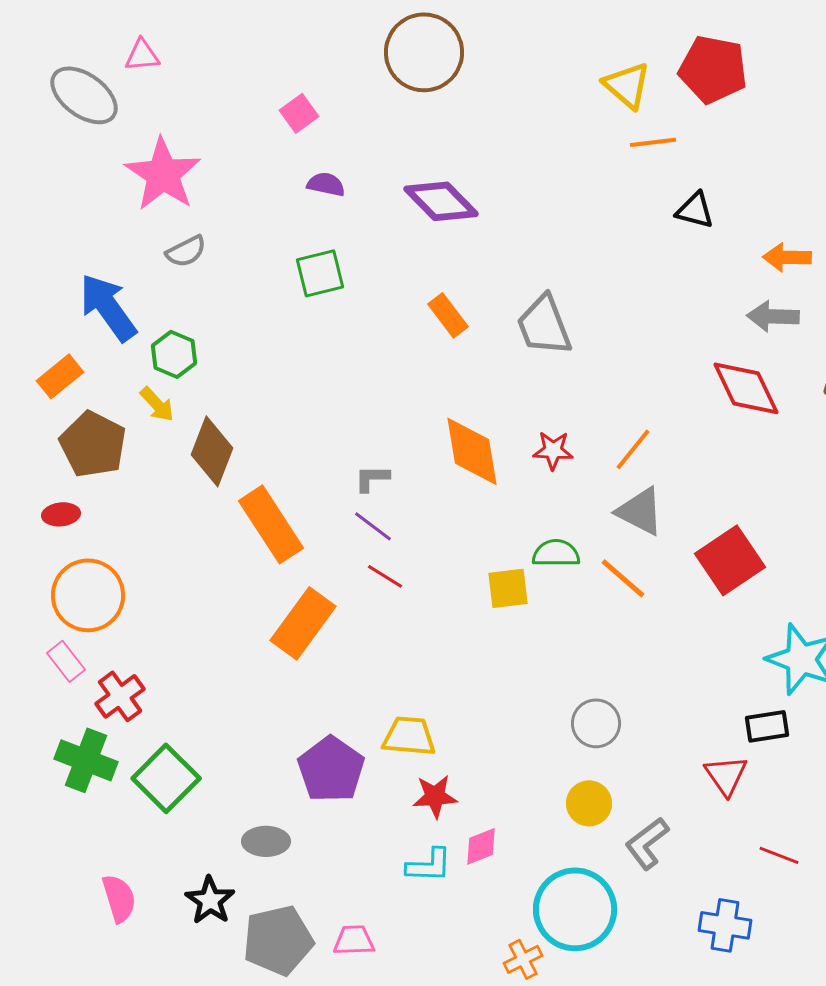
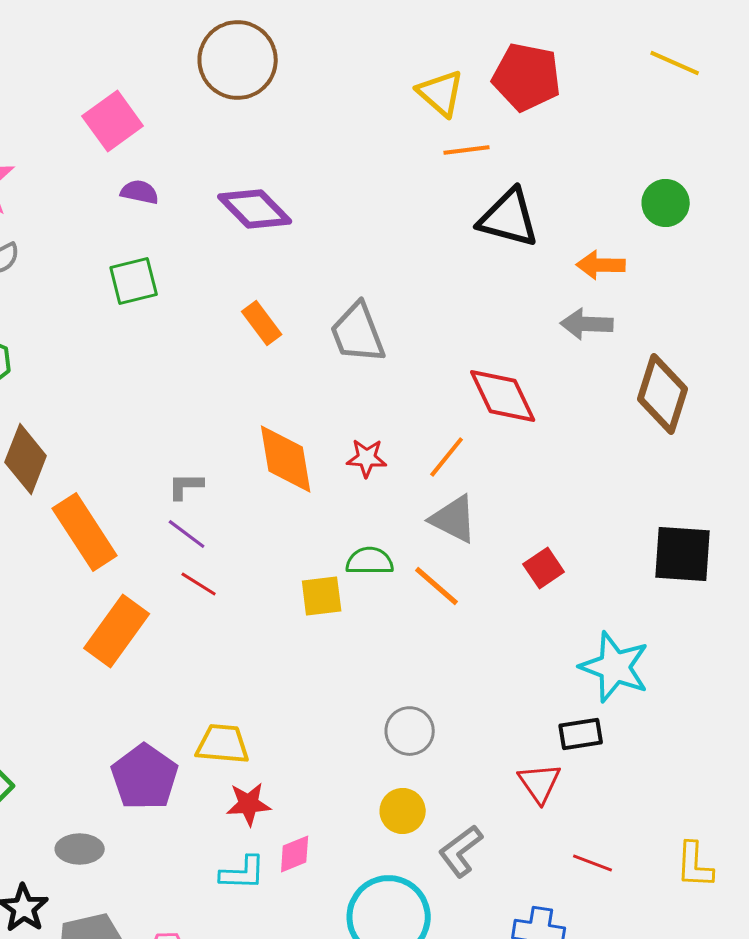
pink square: (299, 113) -> (113, 121), size x1.5
black triangle: (695, 210) -> (509, 218), size x1.6
red diamond: (746, 388) -> (503, 396), moved
red square: (730, 560) -> (544, 568), size x0.6

